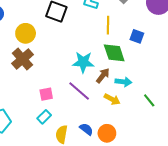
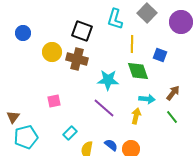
brown cross: (22, 59) -> (77, 59), moved, turned -35
brown arrow: (103, 76) -> (173, 93), moved
pink square: (46, 94) -> (54, 101), moved
yellow arrow: (112, 99) -> (136, 116), turned -105

